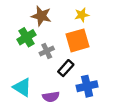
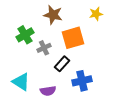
yellow star: (82, 15) -> (96, 14), moved
brown star: (41, 16) -> (53, 15), moved

